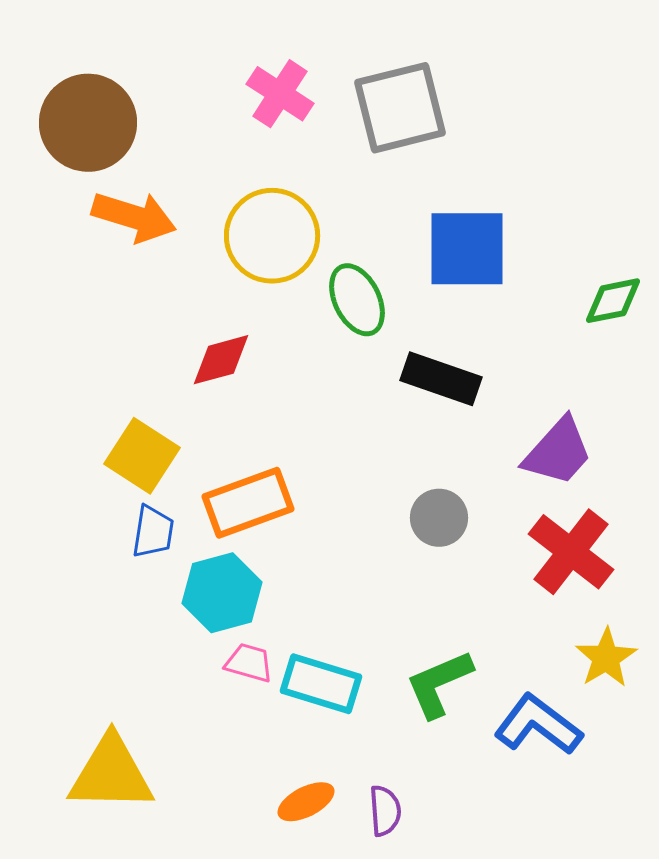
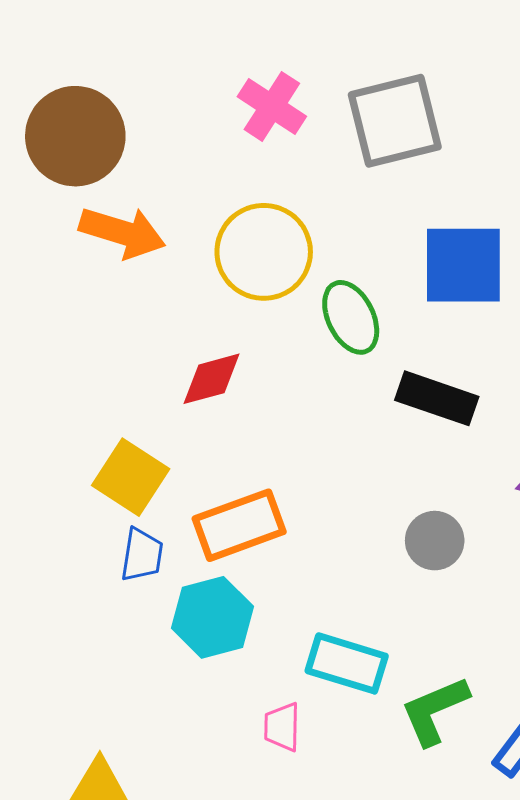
pink trapezoid: (249, 663) -> (282, 727), moved, turned -105
cyan rectangle: (321, 684) -> (347, 663), moved

